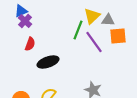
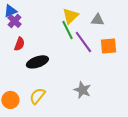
yellow triangle: (92, 16) -> (70, 16), moved
green line: (78, 30) -> (67, 30), turned -48
orange square: (118, 36) -> (108, 46), moved

